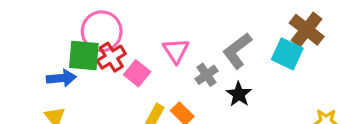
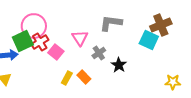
brown cross: (307, 30) -> (161, 25), turned 30
gray L-shape: (237, 51) -> (111, 23), moved, turned 45
green square: (84, 55) -> (23, 41), turned -30

